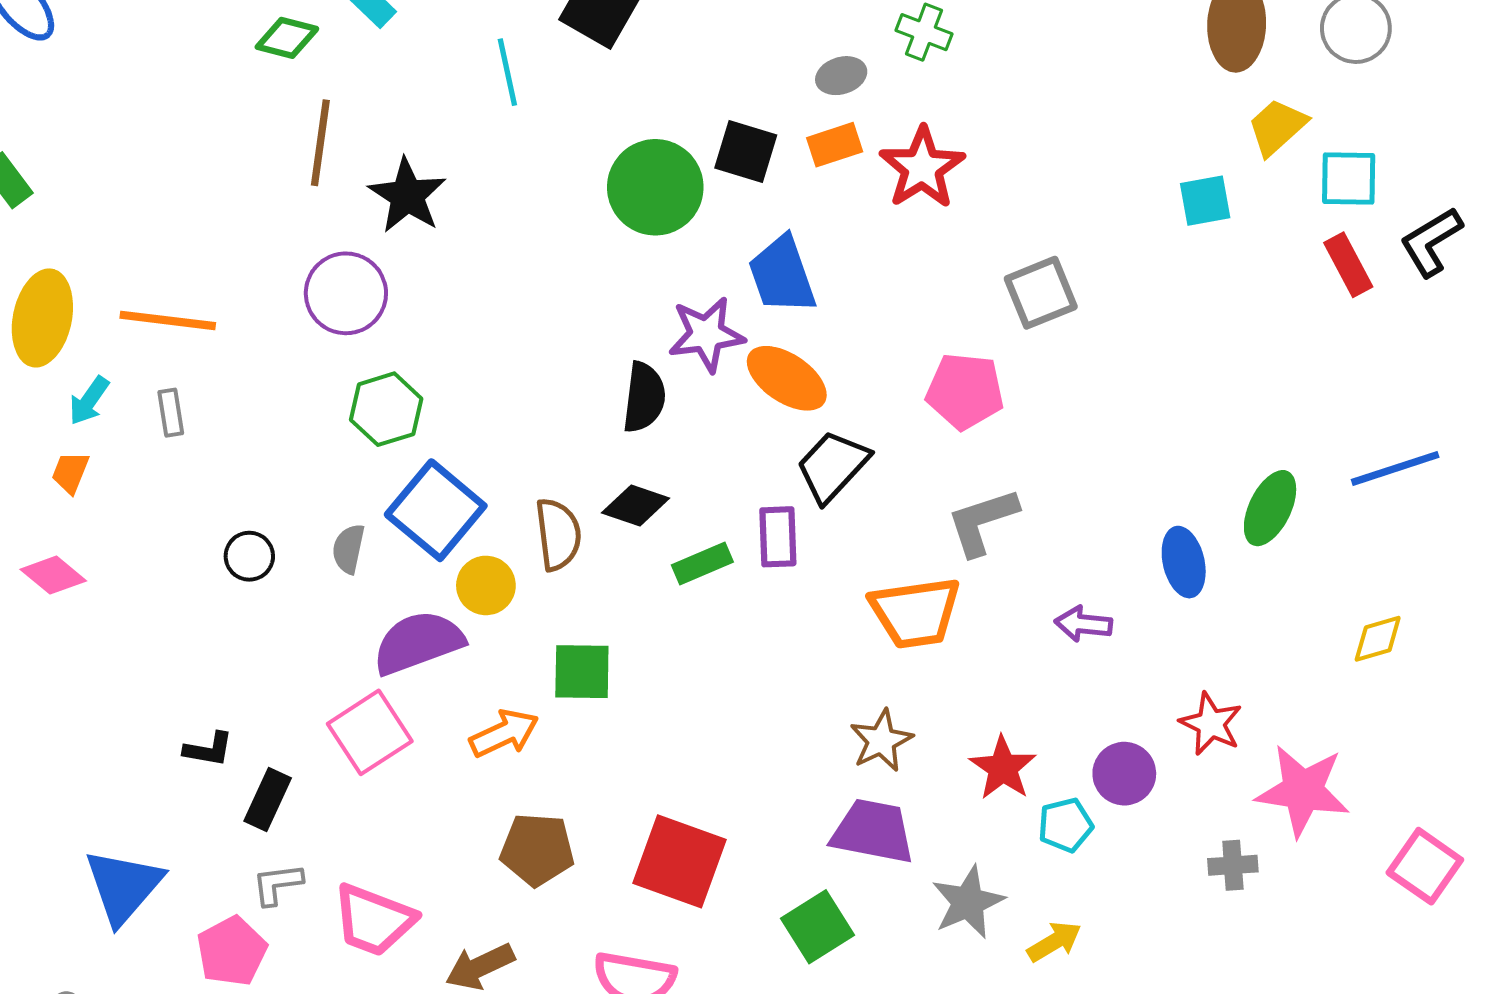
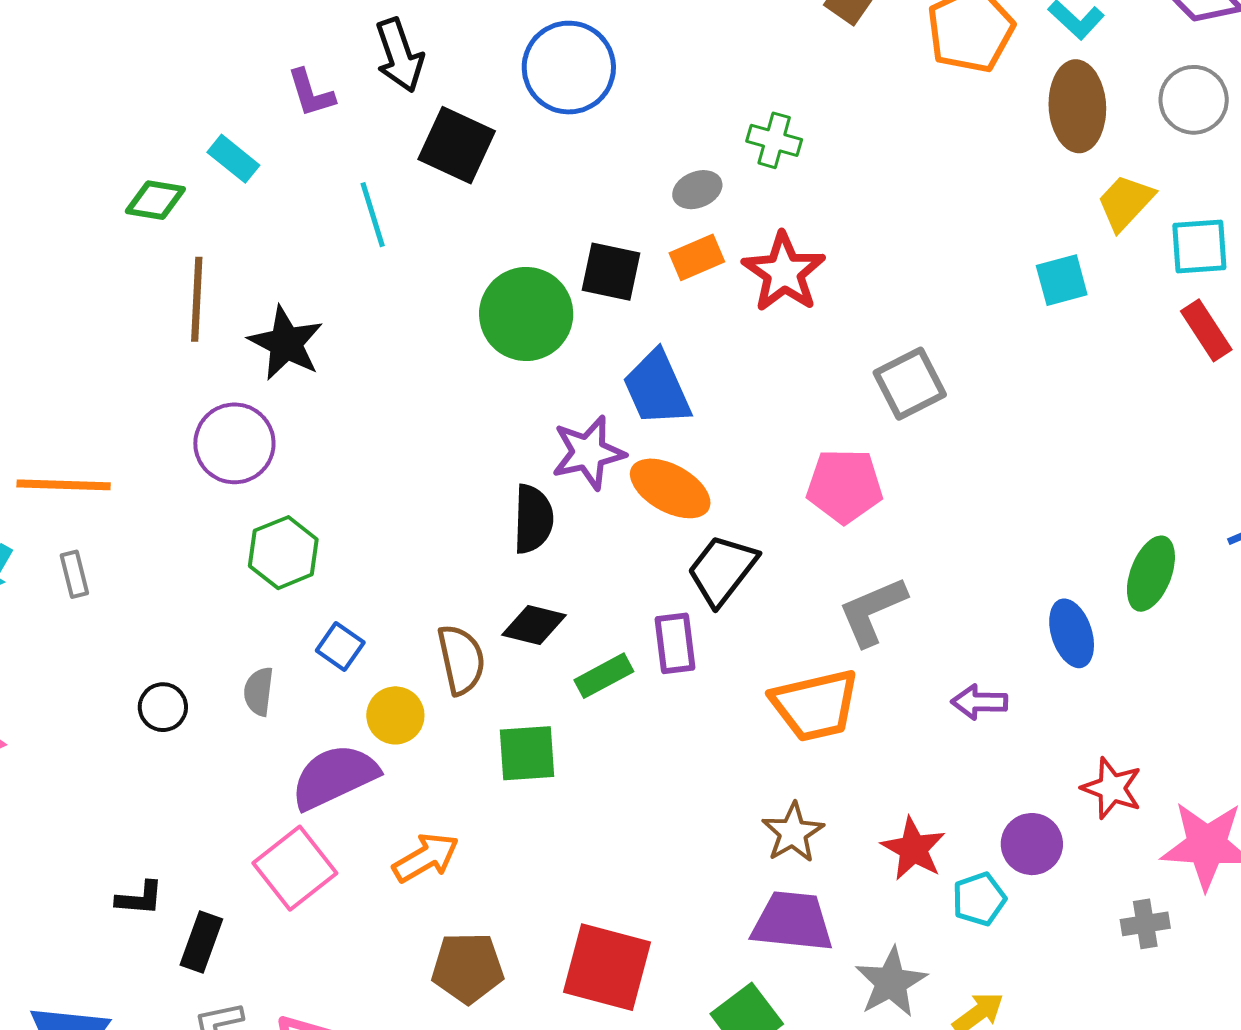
blue square: (436, 510) -> (340, 647), size x0.5
green square: (582, 672) -> (527, 753), moved

